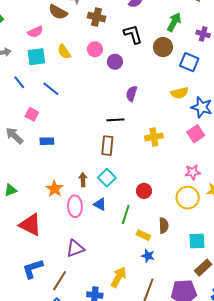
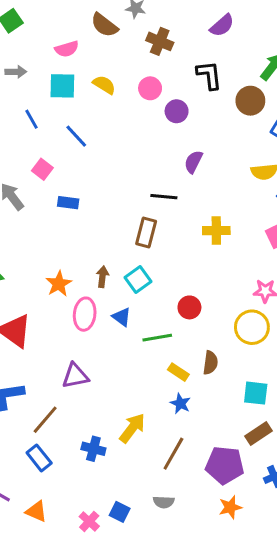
yellow semicircle: (64, 52) -> (104, 85), turned 147
blue rectangle: (47, 141) -> (68, 203), moved
green line: (126, 214) -> (157, 338), turned 54

